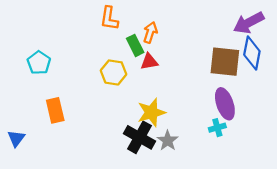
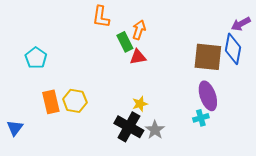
purple arrow: (249, 23) -> (241, 24), moved, size x0.7
yellow hexagon: (114, 72) -> (75, 101), moved
yellow star: (151, 112) -> (140, 104), size x0.6

